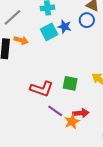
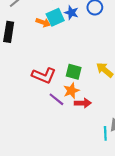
orange arrow: (21, 40) -> (43, 22), moved
orange star: (72, 122) -> (71, 91), moved

